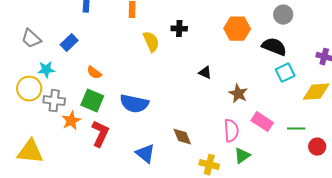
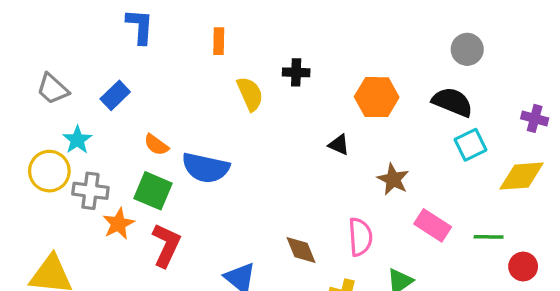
orange hexagon: (237, 29) -> (377, 97), moved
cyan star: (46, 70) -> (77, 140), turned -30
blue semicircle: (134, 104) -> (206, 168), moved
pink semicircle: (231, 131) -> (360, 237), moved

